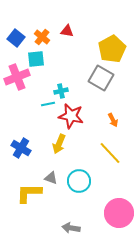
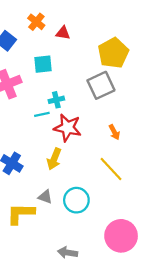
orange cross: (42, 37) -> (36, 22), moved
cyan square: (36, 59) -> (43, 64), moved
gray square: (101, 78) -> (101, 85), turned 35

